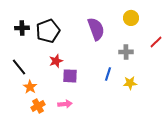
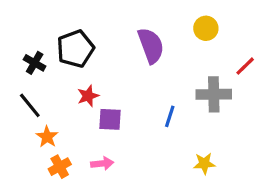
black cross: (22, 28) -> (35, 63), moved, turned 32
gray cross: (126, 52) -> (214, 94), moved, size x1.5
yellow star: (130, 83) -> (204, 163), moved

